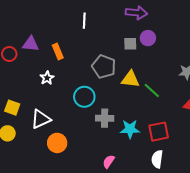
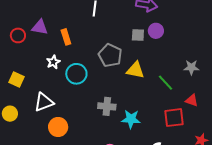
green line: (152, 91) -> (166, 83), moved
cyan circle: (84, 97) -> (76, 74), moved
yellow square: (12, 108) -> (16, 80), moved
red square: (159, 132) -> (174, 118), moved

